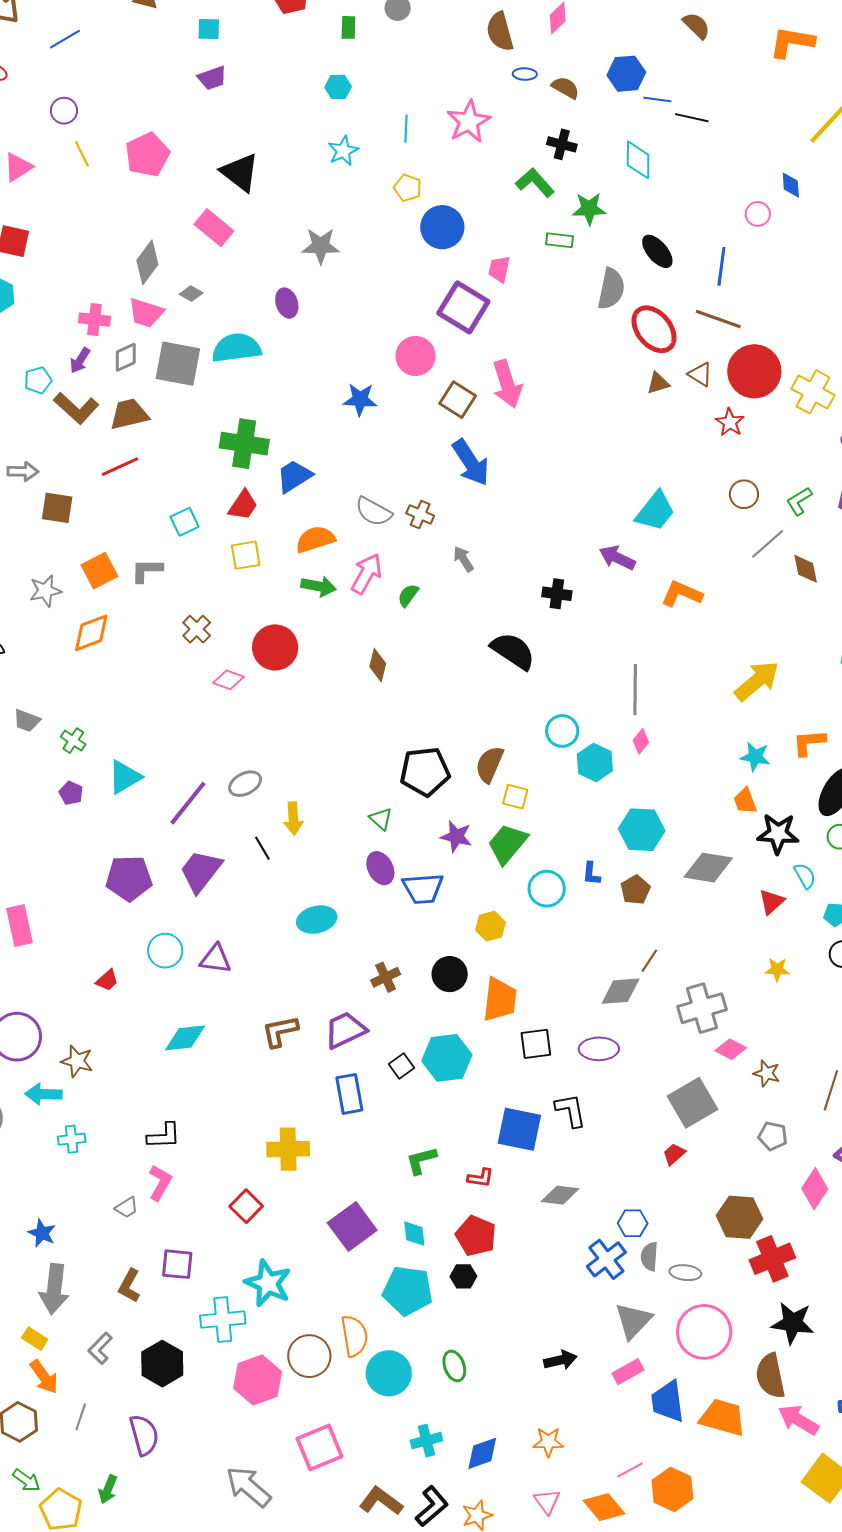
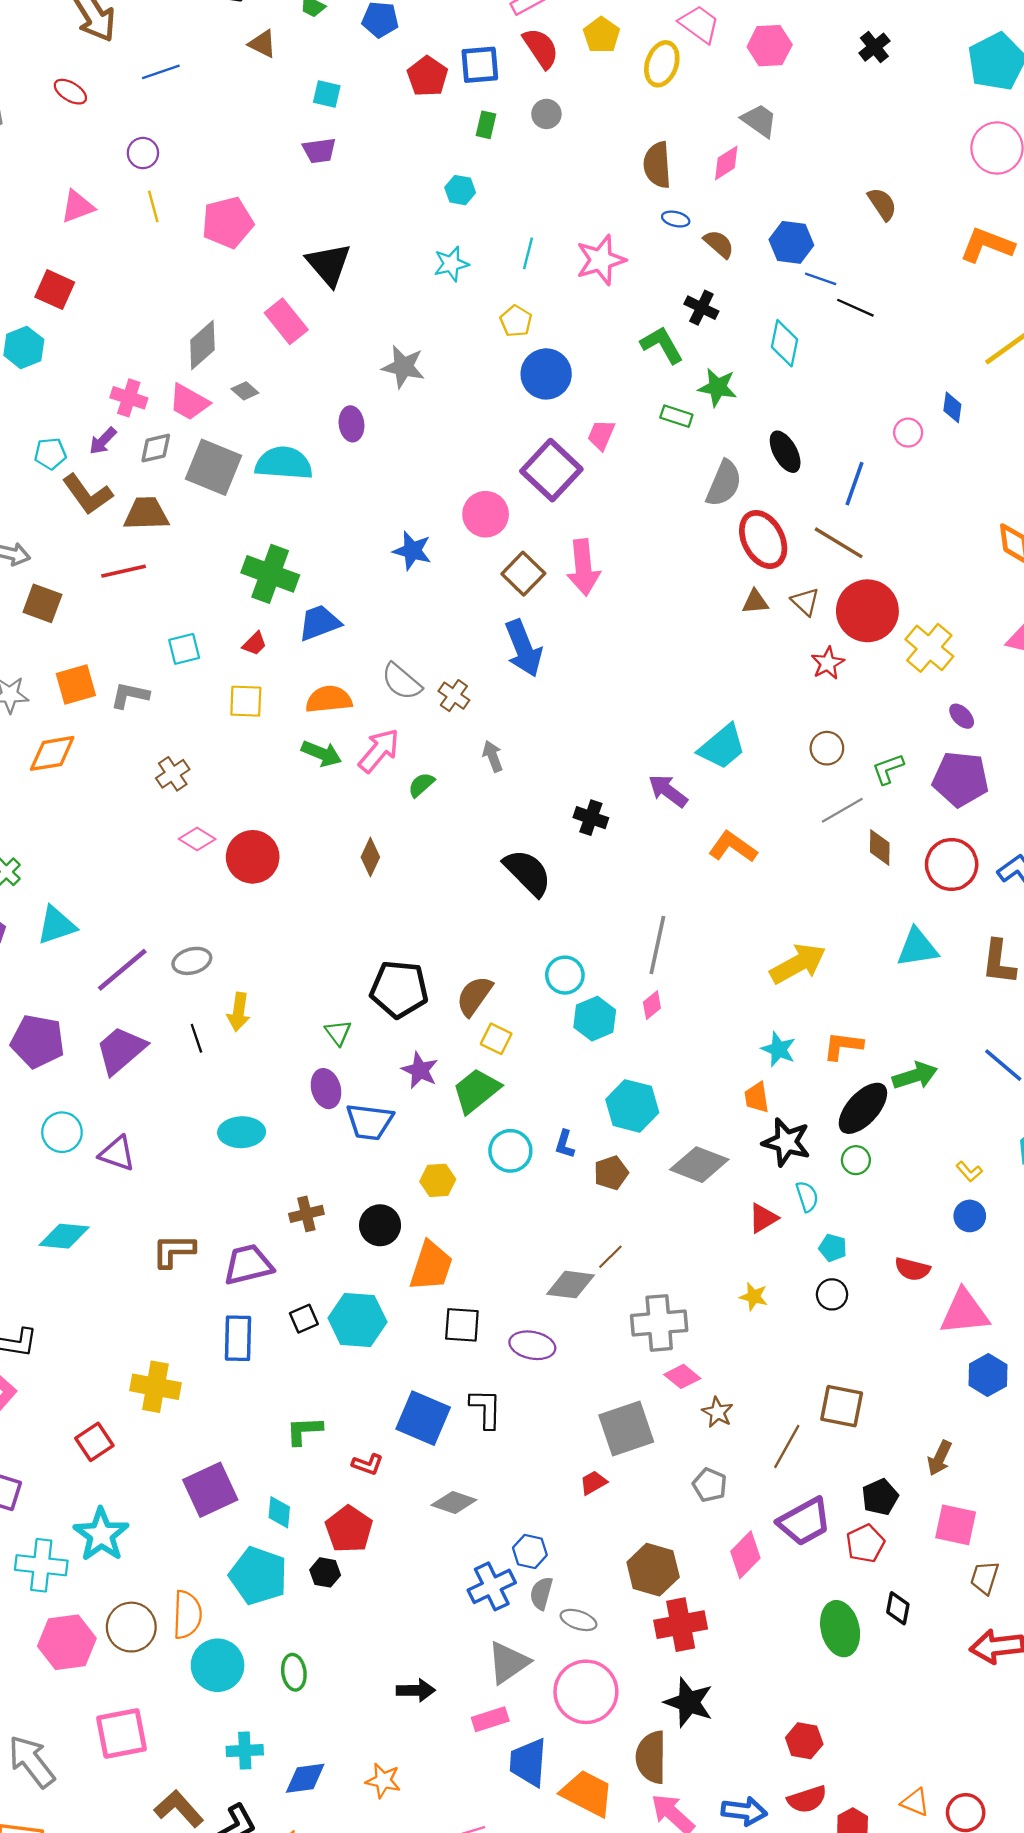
red trapezoid: (243, 505) -> (255, 644), size x0.7
red circle: (275, 647) -> (253, 857), moved

